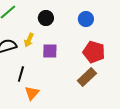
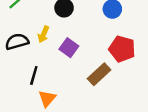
purple square: (50, 51) -> (69, 48), turned 35
brown rectangle: (87, 77) -> (99, 74), moved

